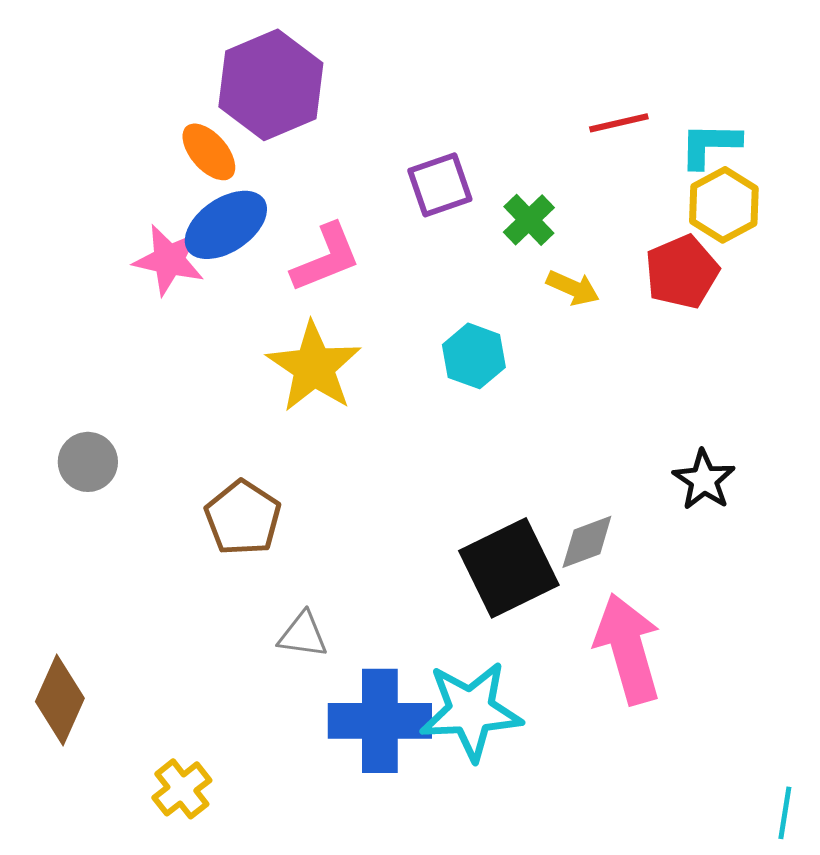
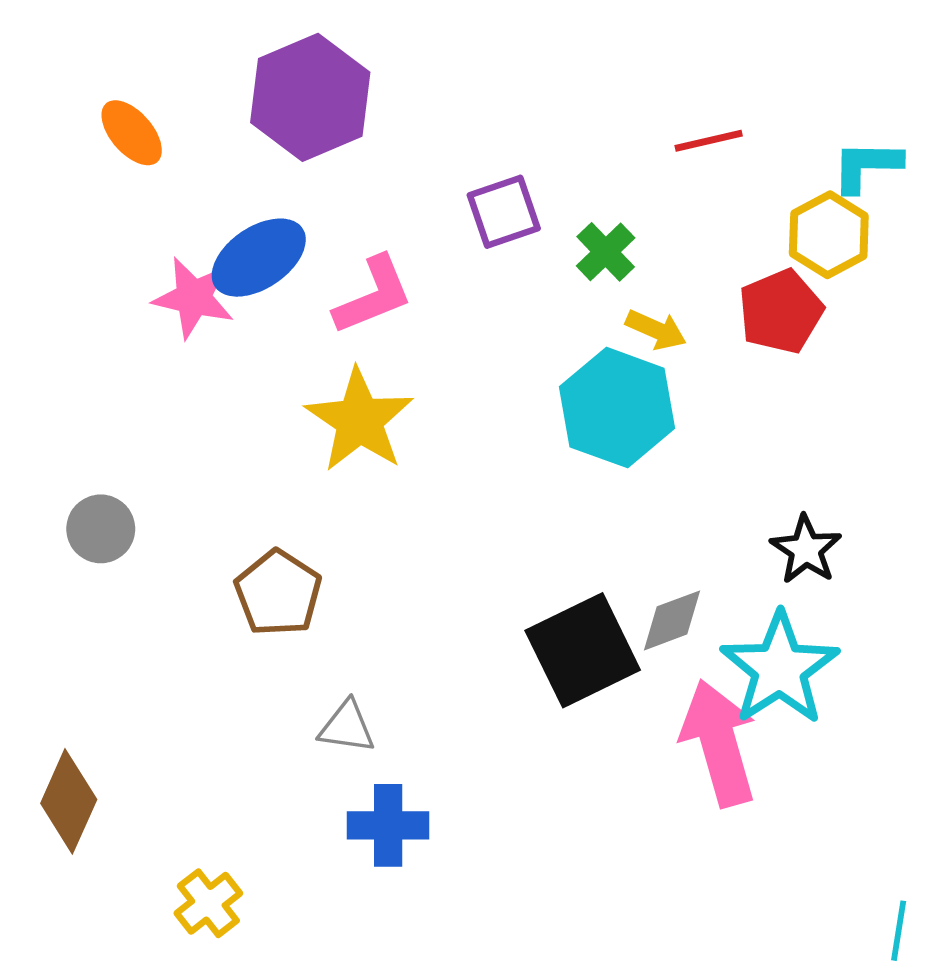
cyan L-shape: (710, 145) -> (867, 166), moved
orange ellipse: (209, 152) -> (132, 133), moved
cyan hexagon: (474, 356) -> (617, 408), moved, size x1.6
cyan star: (471, 711) -> (780, 669), moved, turned -30
blue cross: (380, 721) -> (388, 825), moved, size x0.7

